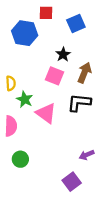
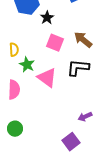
black star: (63, 54) -> (47, 18), moved
brown arrow: (84, 73) -> (83, 40), turned -72
green circle: (20, 159) -> (15, 129), moved

